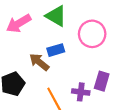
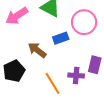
blue rectangle: (56, 50) -> (61, 38), moved

